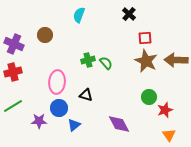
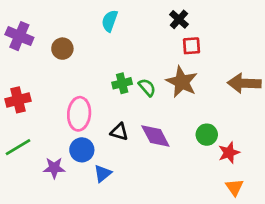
red square: (145, 38) -> (191, 46), moved
purple cross: (14, 44) -> (19, 36), moved
brown star: (146, 61) -> (182, 82), moved
purple diamond: (119, 124) -> (155, 136), moved

